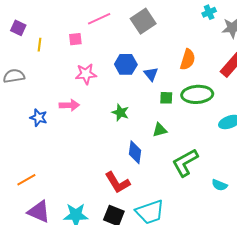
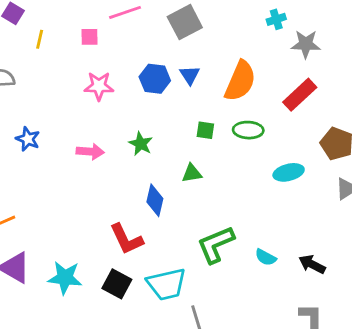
orange semicircle: (188, 60) -> (240, 81), size x1.4
blue triangle: (151, 74) -> (190, 75), moved
green ellipse: (197, 94) -> (248, 130), size x0.7
pink arrow: (69, 105) -> (90, 152), moved
green L-shape: (185, 163) -> (216, 244), moved

